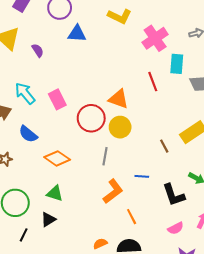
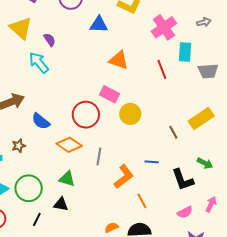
blue triangle: (77, 34) -> (99, 25), moved
cyan arrow: (25, 93) -> (39, 63), moved
pink rectangle: (57, 99) -> (109, 94), moved, turned -36
orange triangle: (118, 99) -> (119, 60), moved
red circle: (91, 118) -> (86, 115), moved
gray line: (105, 156) -> (99, 156), moved
black triangle: (48, 219) -> (61, 204), turned 42

